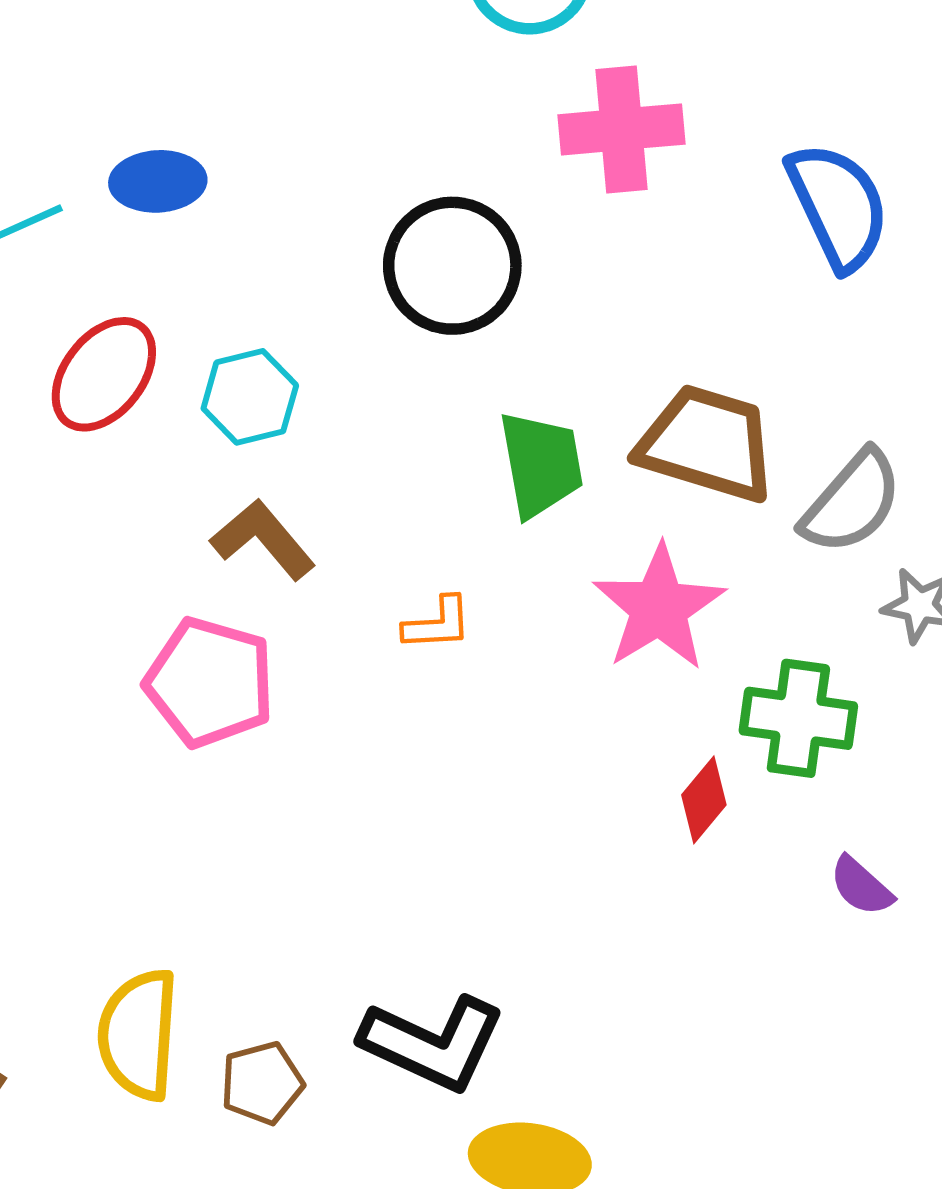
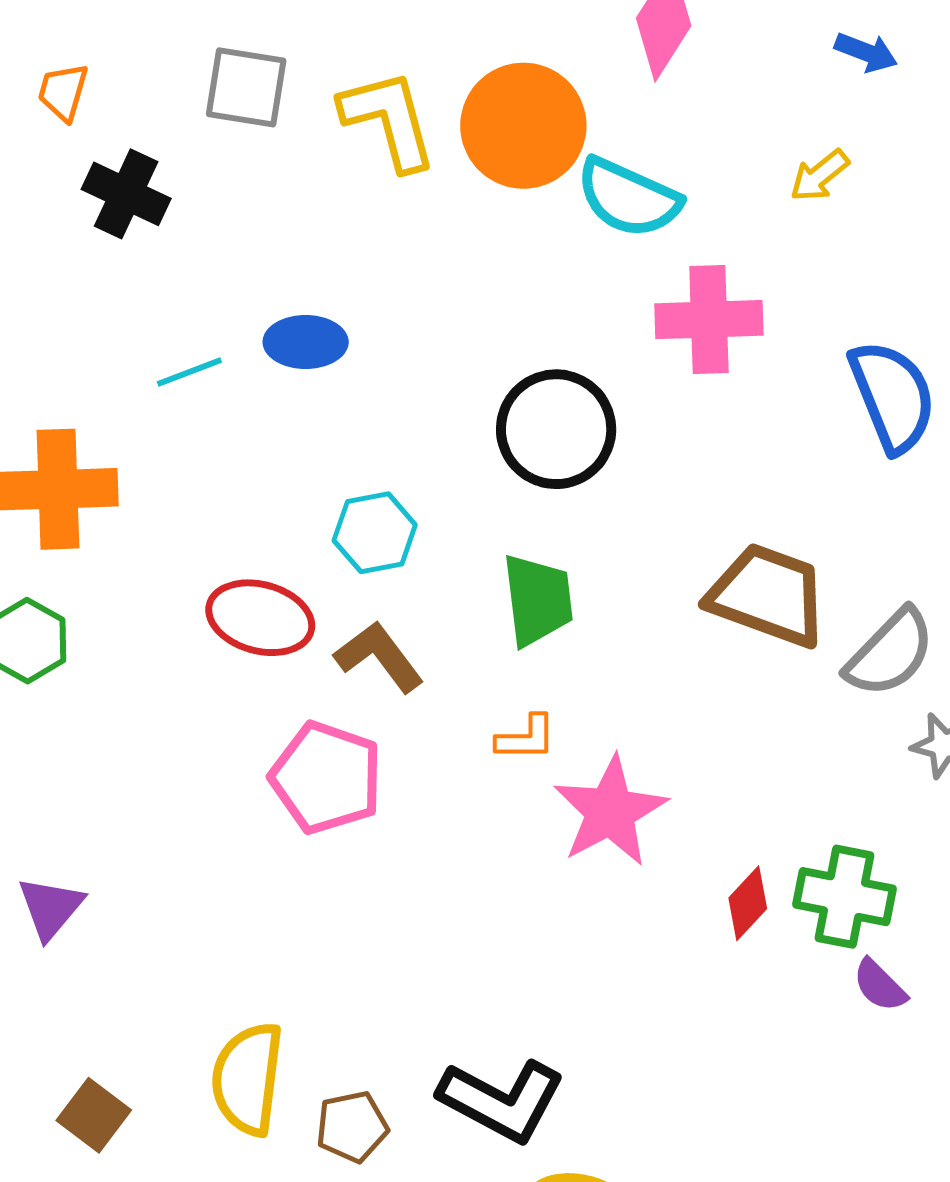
red ellipse: (104, 374) -> (260, 618), moved, turned 64
green trapezoid: (541, 464) -> (538, 600), moved
pink star: (659, 608) -> (610, 811), moved
green cross: (798, 718) -> (845, 897), moved

